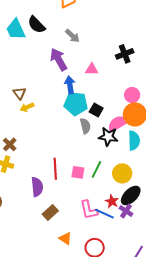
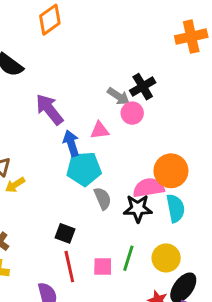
gray arrow: (72, 36) -> (118, 96), moved
pink triangle: (92, 69) -> (100, 130), moved
pink circle: (132, 95) -> (132, 113), moved
black square: (96, 110) -> (65, 233), moved
pink semicircle: (118, 124) -> (149, 188), turned 30

